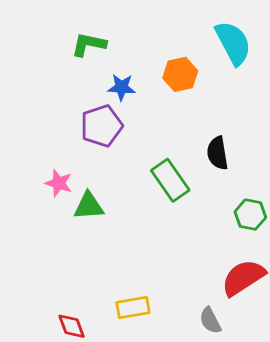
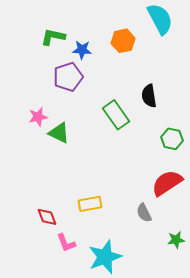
green L-shape: (89, 44) -> (53, 37), moved
pink star: (59, 183) -> (38, 117), turned -30
green triangle: (89, 206) -> (59, 133), turned 30

